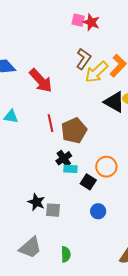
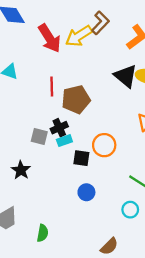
yellow arrow: (96, 72) -> (79, 36), moved
cyan rectangle: (70, 169) -> (64, 141), turned -32
black square: (88, 182) -> (81, 158), turned -35
gray square: (53, 210) -> (39, 137), moved

